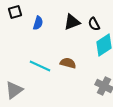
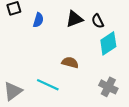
cyan line: (40, 66) -> (48, 85), moved

